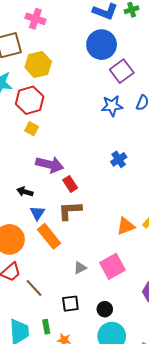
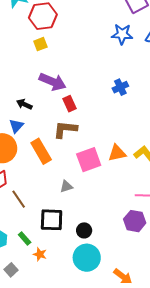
yellow square: (32, 129) -> (40, 44), turned 32
blue triangle: (37, 213) -> (16, 126), moved
pink square: (113, 266) -> (89, 160), moved
black square: (70, 304) -> (52, 220), size x1.4
green rectangle: (46, 327) -> (25, 238), turned -40

